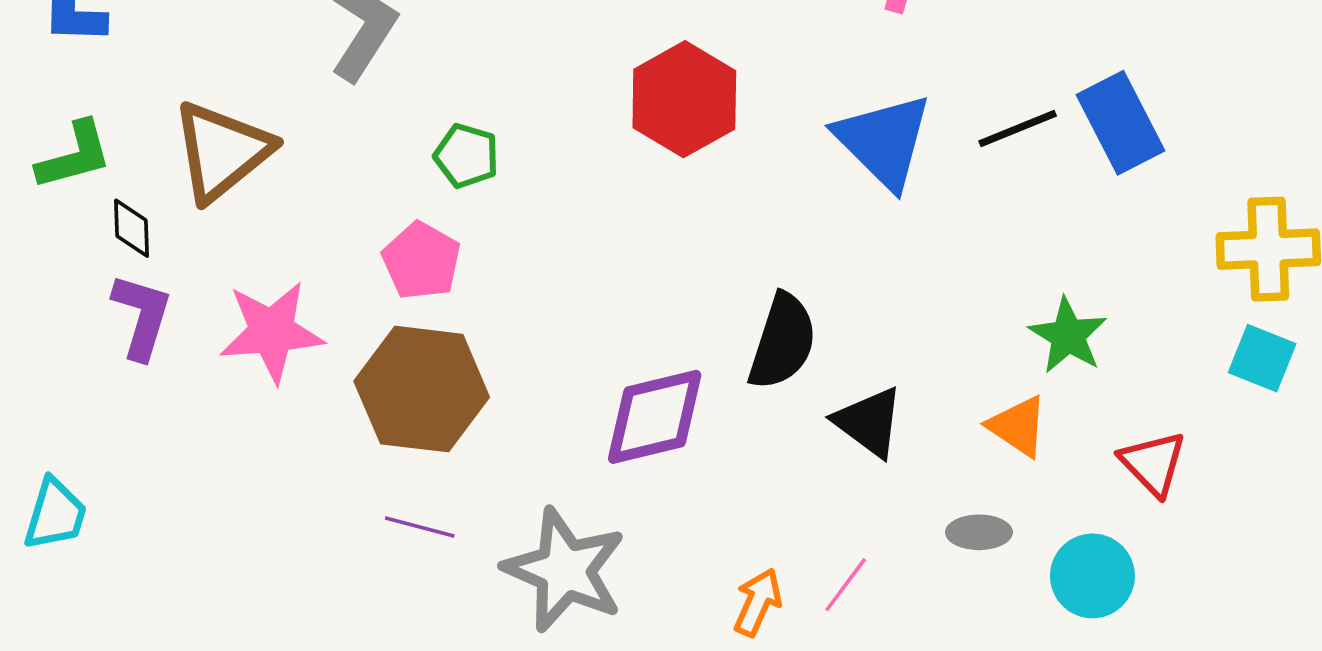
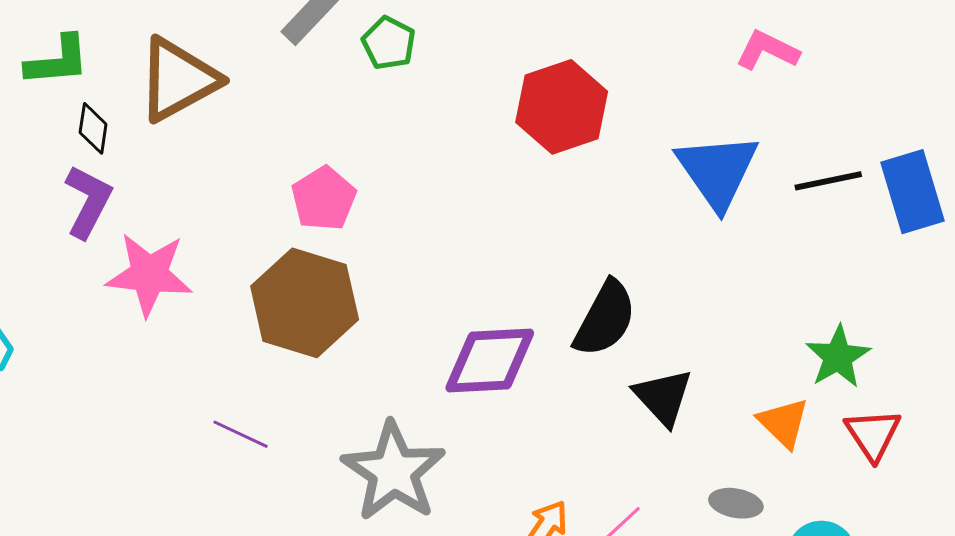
green pentagon: (466, 156) -> (389, 43), moved
pink star: (272, 332) -> (149, 274), moved
red triangle: (1153, 463) -> (873, 434), moved
purple line: (420, 527) -> (241, 434), moved

